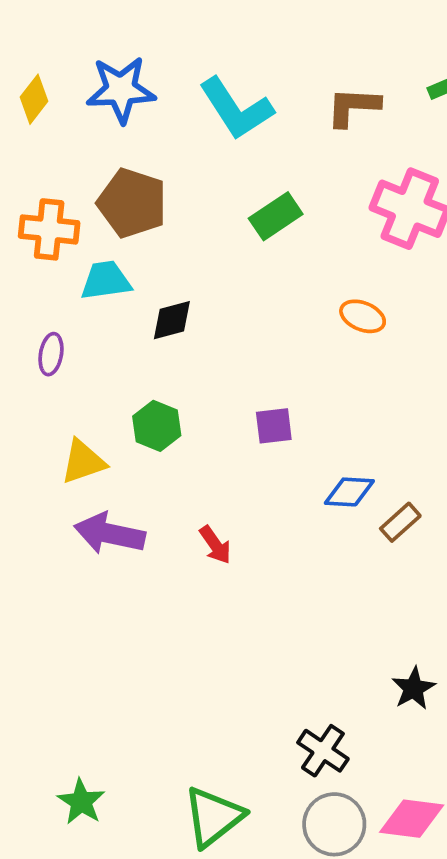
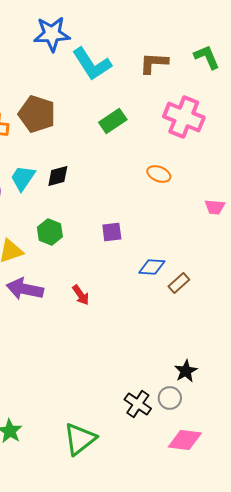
blue star: (121, 90) -> (52, 34), moved
cyan trapezoid: (106, 280) -> (23, 178), moved, turned -48
gray circle: (334, 824) -> (170, 398), moved, size x0.7

